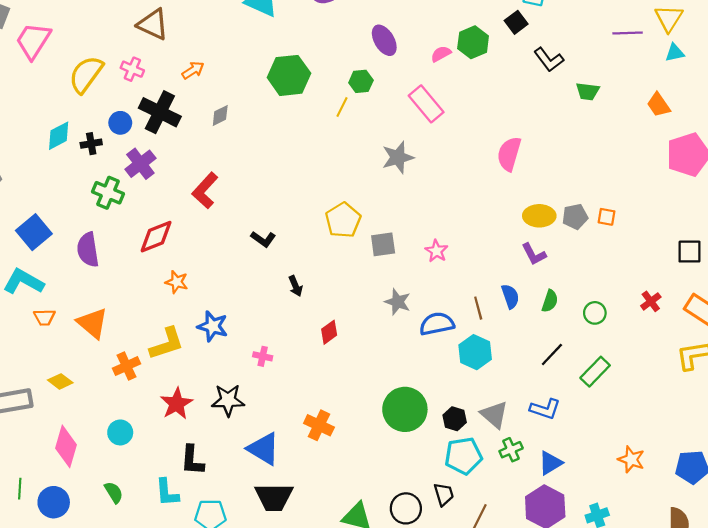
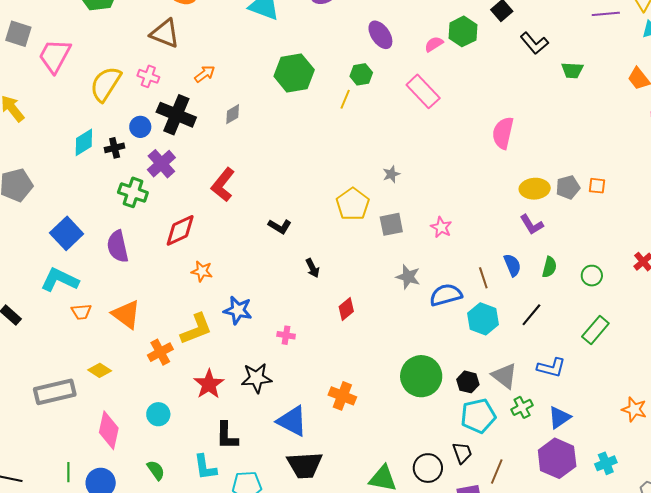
gray star: (398, 157) -> (391, 174), moved, size x0.6
black line: (552, 355) -> (531, 315), moved

